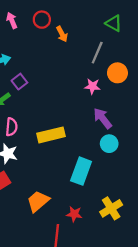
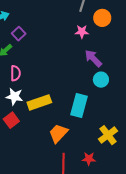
yellow rectangle: (51, 135) -> (39, 102), moved
orange trapezoid: (38, 201) -> (58, 133), moved
red star: (74, 214) -> (89, 159), moved

